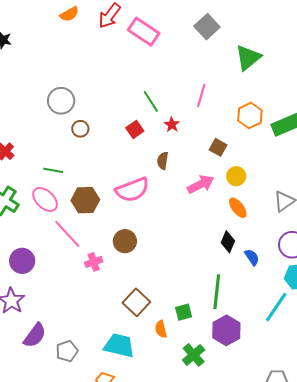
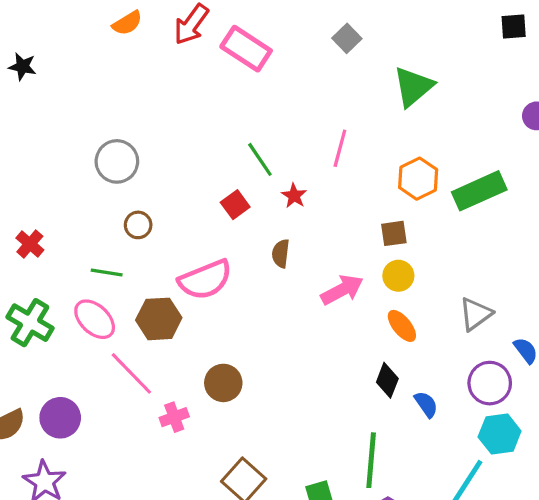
gray square: (207, 27) -> (347, 38), size x0.7
brown circle: (80, 129) -> (138, 225), moved
brown square: (218, 147) -> (394, 233), moved, turned -36
pink semicircle: (132, 190) -> (205, 280), moved

